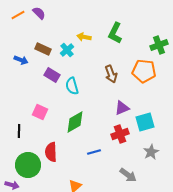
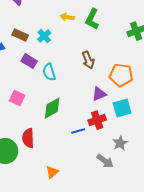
yellow arrow: (84, 37) -> (67, 17), moved
orange pentagon: (144, 71) -> (121, 75), moved
blue line: (94, 152) -> (78, 131), moved
gray star: (151, 152) -> (120, 143), moved

